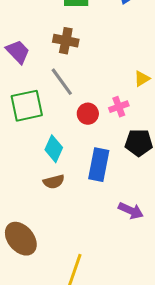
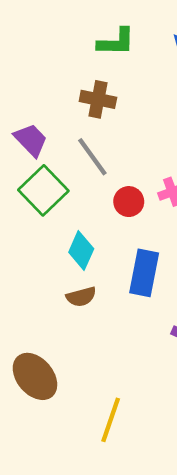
purple trapezoid: (18, 52) -> (31, 140), moved
green square: (27, 106) -> (43, 190), turned -32

